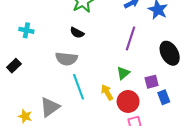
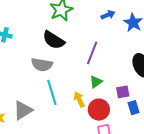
black semicircle: (77, 33) -> (54, 40), size x1.6
purple line: (130, 38) -> (92, 53), moved

